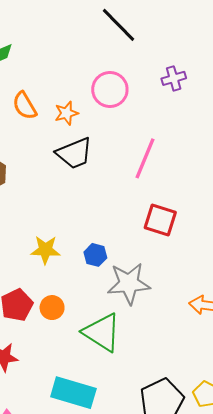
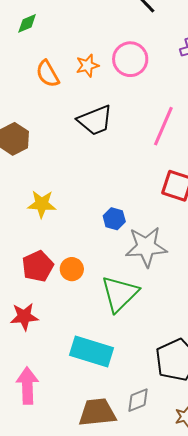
orange star: (66, 113) -> (87, 66), moved
yellow star: (45, 250) -> (42, 204), moved
green triangle: (102, 332) -> (120, 294), turned 42

